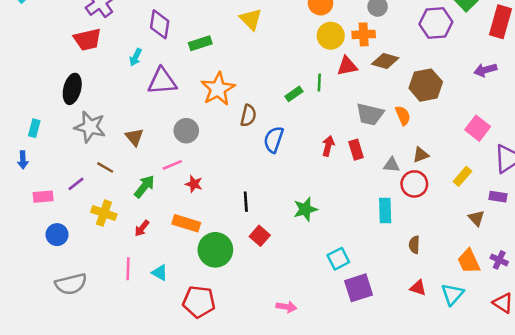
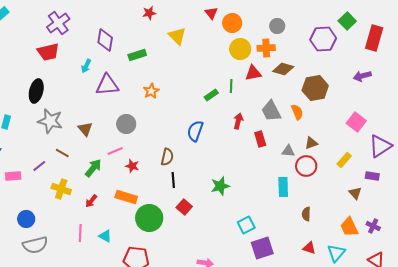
orange star: (218, 89) -> (151, 91), size x0.6
gray trapezoid: (370, 114) -> (271, 111), turned 50
brown semicircle: (248, 116) -> (167, 157), moved
red arrow: (328, 146) -> (238, 121), moved
blue circle: (57, 235) -> (26, 219), moved

